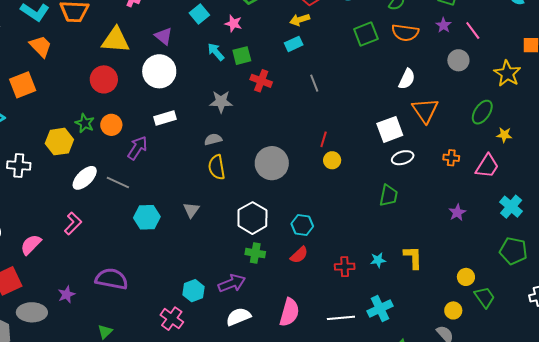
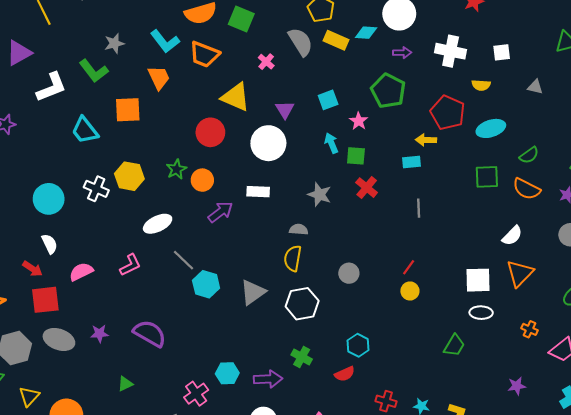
yellow hexagon: (59, 142) -> (129, 176), moved
gray circle: (272, 163) -> (349, 273), size x0.6
gray line: (118, 183) -> (183, 260), moved
gray triangle: (191, 210) -> (253, 292), size x1.5
white hexagon: (252, 218) -> (302, 304), moved

